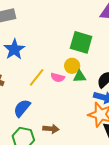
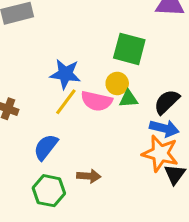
blue star: (14, 49) -> (65, 74), moved, turned -30
pink semicircle: (58, 77) -> (97, 101), size x1.5

